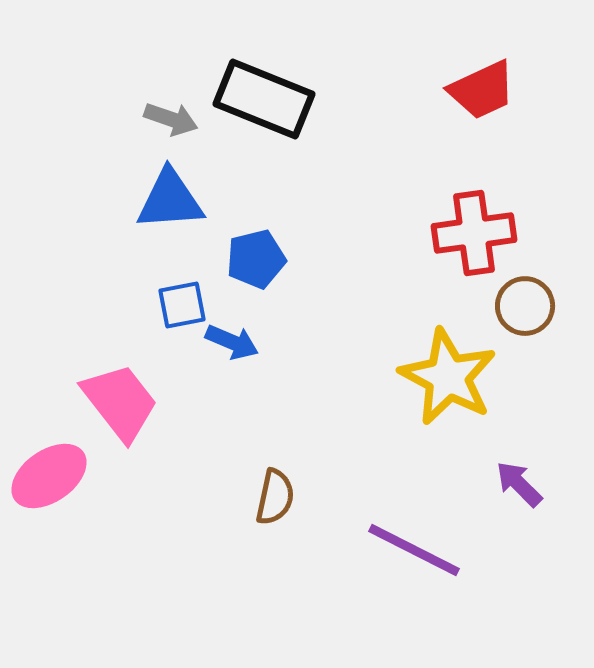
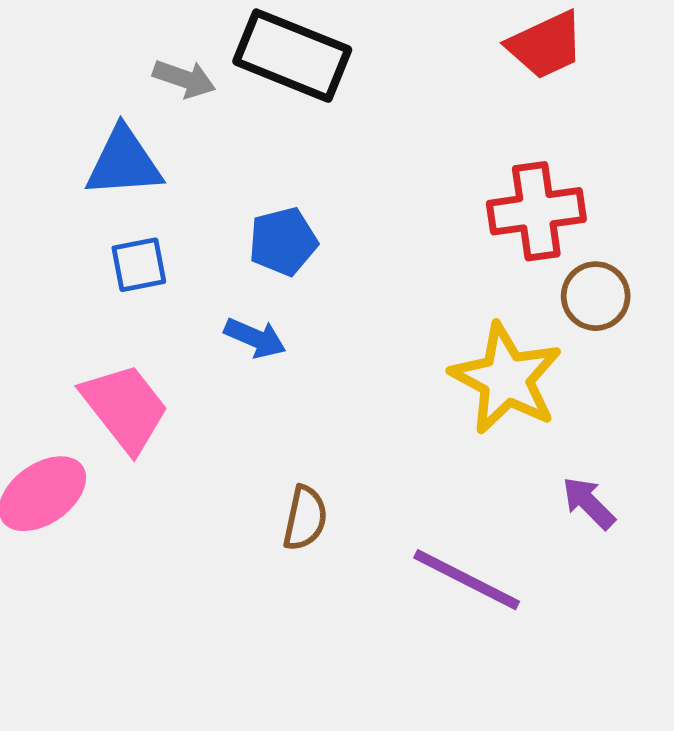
blue triangle: (170, 200) -> (124, 162), moved
blue square: (182, 305) -> (139, 265), moved

